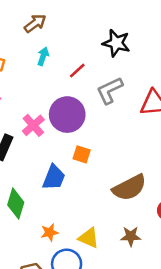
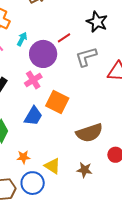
cyan arrow: (43, 56) -> (22, 39), moved
purple circle: (67, 115) -> (43, 54), moved
pink cross: (33, 125) -> (33, 80), moved
orange square: (82, 154) -> (57, 102), size x1.6

